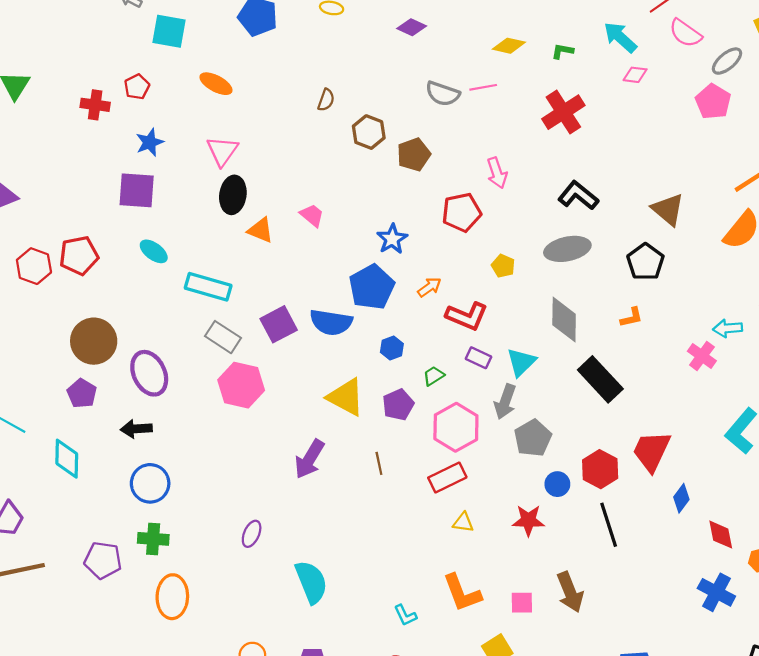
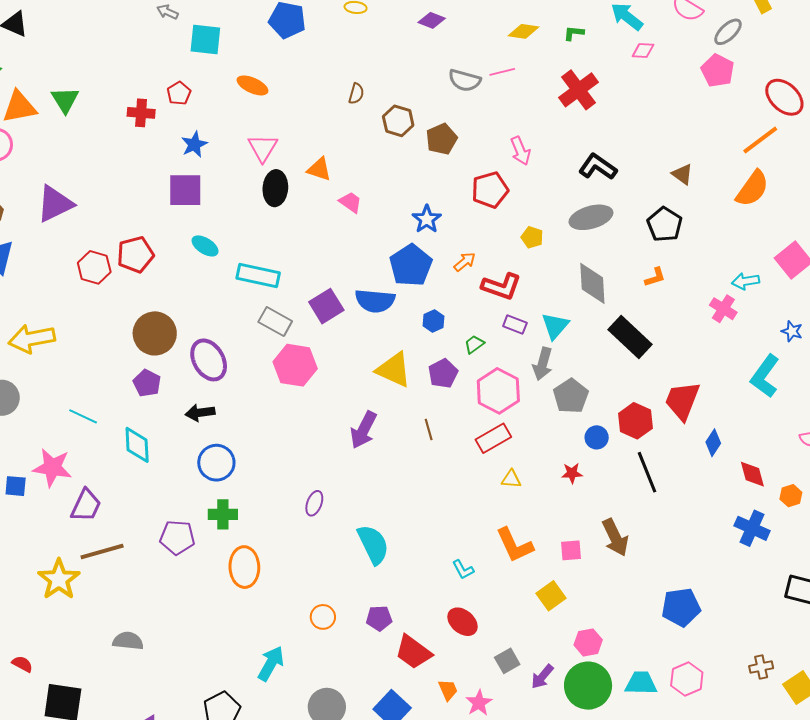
brown triangle: (668, 210) -> (682, 174), size x0.7
orange triangle: (261, 230) -> (319, 169), moved
red star: (528, 520) -> (572, 473), size x0.7

